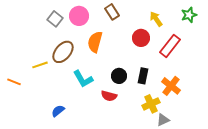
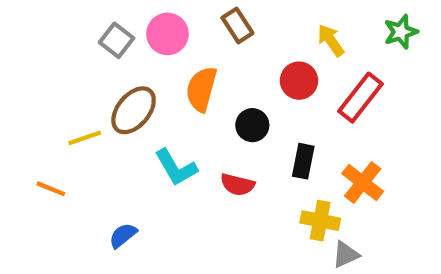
black circle: (119, 76) -> (252, 125), moved
orange line: (14, 82) -> (51, 189), moved
red semicircle: (109, 96) -> (237, 185), moved
yellow cross: (151, 104) -> (320, 221), turned 36

